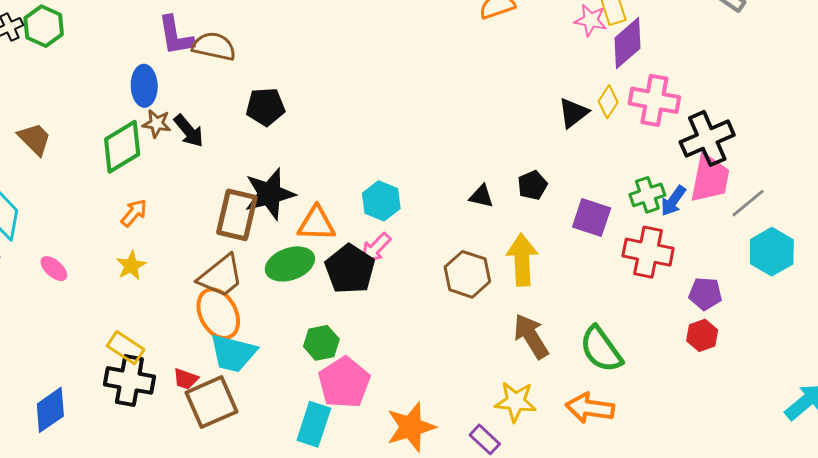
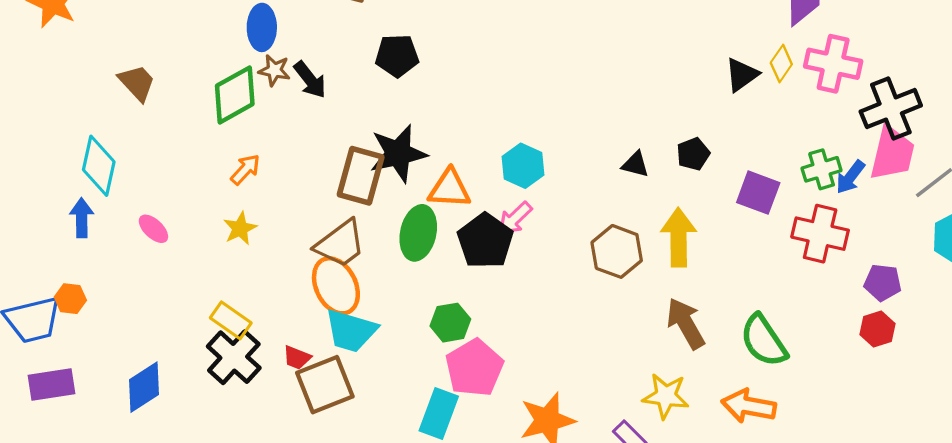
green ellipse: (290, 264) -> (418, 233), turned -60
black cross: (129, 380) -> (234, 357), turned 30

